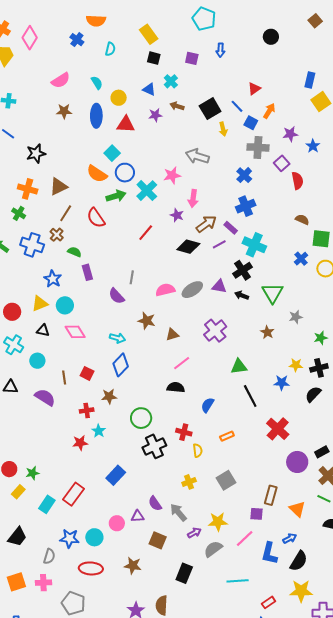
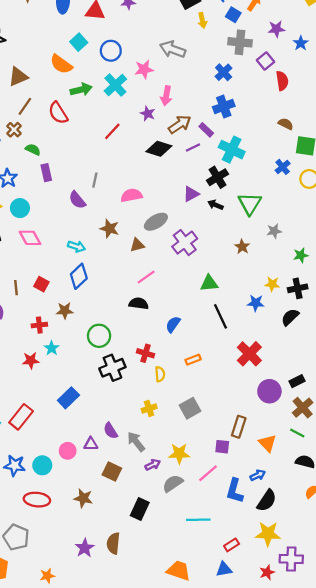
blue circle: (125, 173) -> (111, 51), moved
purple triangle: (219, 286) -> (191, 194), turned -42
gray ellipse: (192, 290) -> (156, 222), moved

